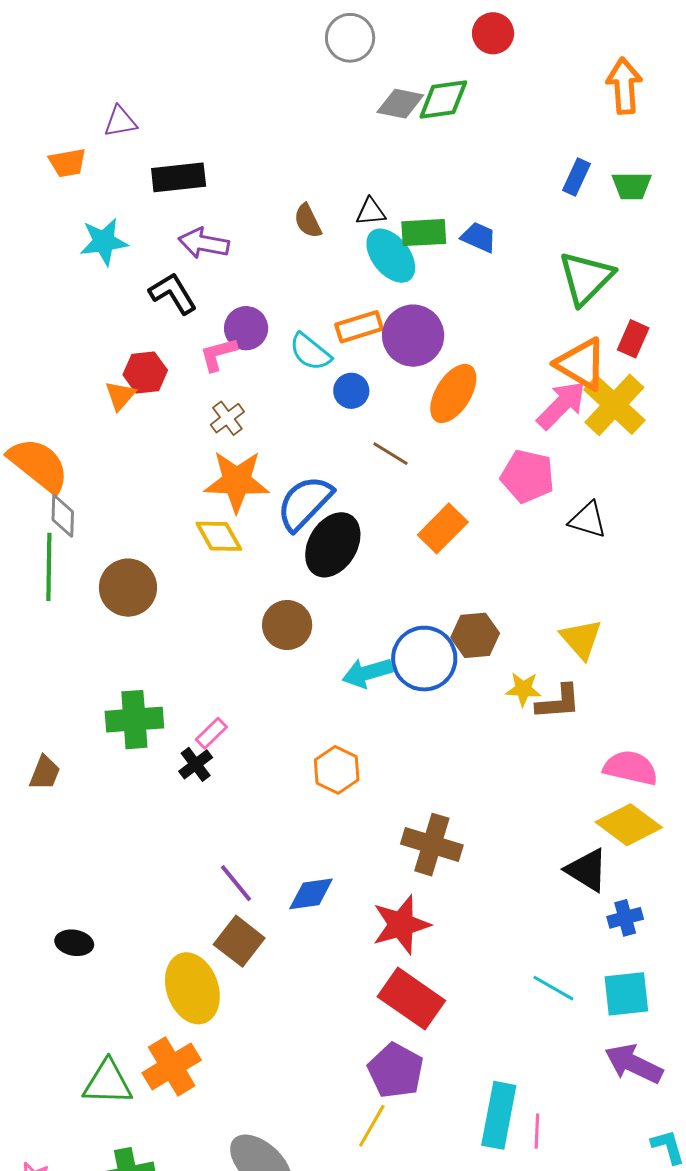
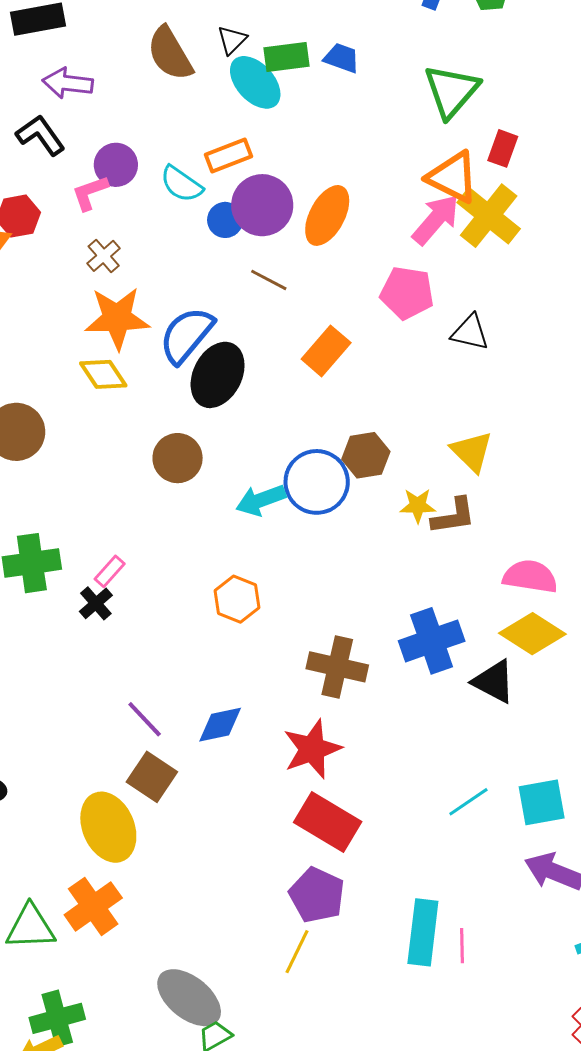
black triangle: (371, 212) -> (232, 40), turned -36
brown semicircle: (308, 221) -> (170, 54), size x1.6
purple circle: (413, 336) -> (262, 205), moved
blue cross: (625, 918) -> (432, 641), moved, size x1.8
cyan line: (553, 988) -> (468, 802), turned -60

